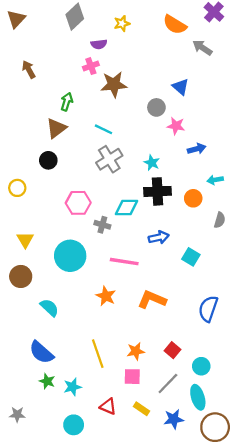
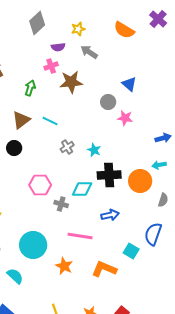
gray arrow: (202, 48) -> (89, 52), moved
green arrow: (67, 102) -> (30, 88), moved
cyan line: (104, 129) -> (50, 121), moved
blue arrow: (197, 149) -> (163, 138), moved
gray cross: (109, 159) -> (67, 147), size x0.6
cyan star: (152, 163) -> (94, 150), moved
orange circle: (193, 198) -> (140, 181), size x1.5
cyan circle: (70, 256) -> (33, 245), moved
cyan square: (191, 257) -> (131, 251), moved
blue semicircle: (208, 309) -> (153, 234), moved

